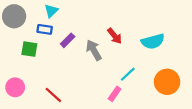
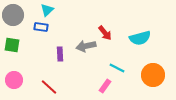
purple rectangle: (68, 40) -> (60, 54), moved, turned -48
green square: (29, 49) -> (12, 45), moved
gray arrow: (94, 50) -> (86, 46), turned -72
cyan line: (128, 74) -> (117, 68), turned 70

